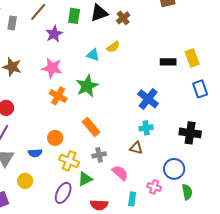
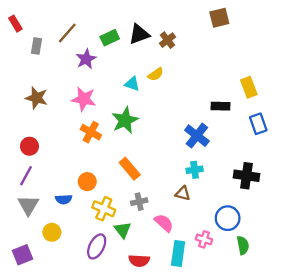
green rectangle: (74, 16) -> (110, 38), turned 56
black rectangle: (168, 62) -> (221, 106), moved
green triangle: (85, 179) -> (123, 230), turned -42
cyan rectangle: (132, 199) -> (178, 254), size x1.5

